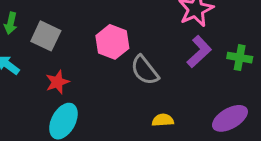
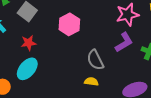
gray semicircle: (145, 70) -> (95, 60), moved

